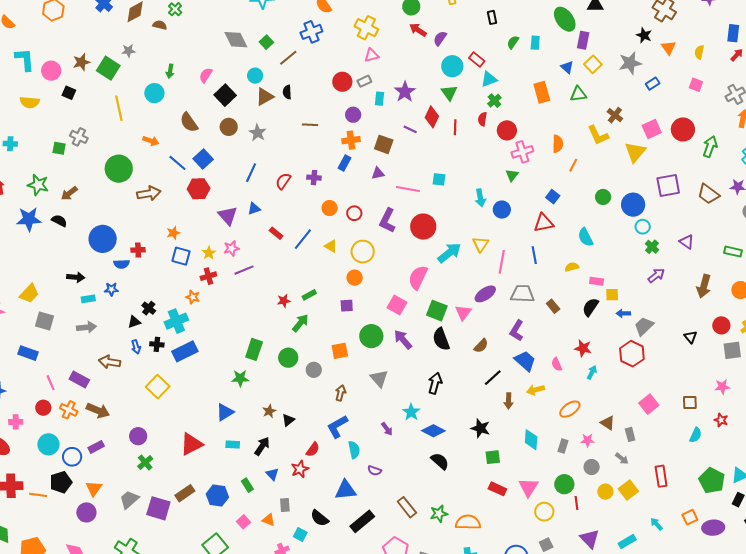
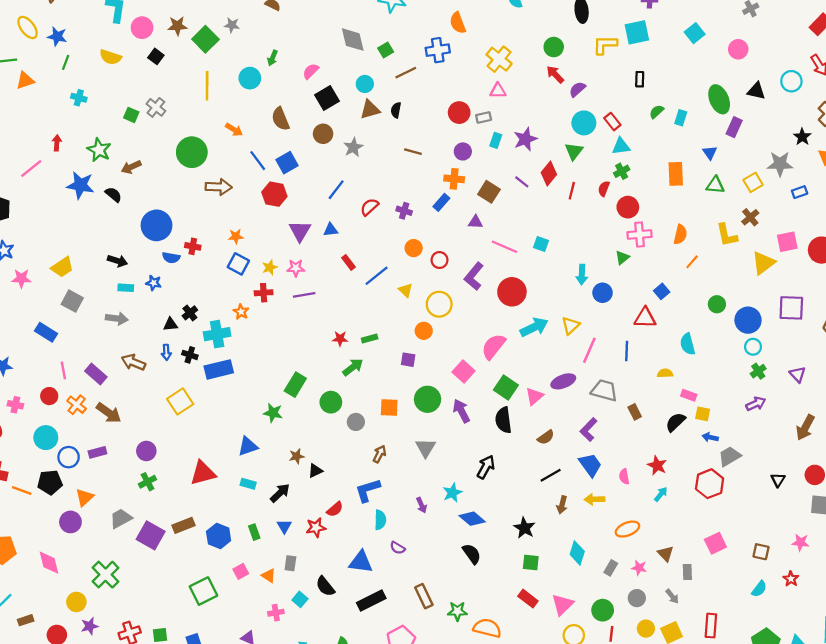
yellow square: (593, 64) -> (753, 182), moved

